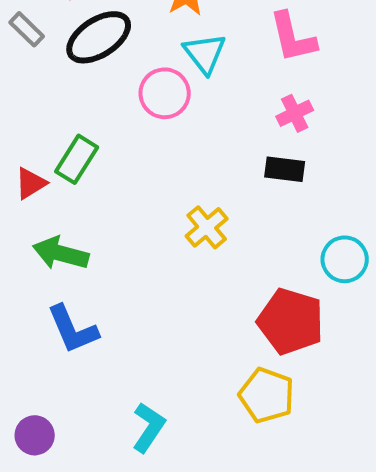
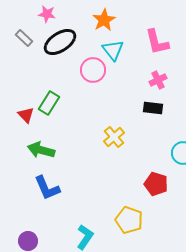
red triangle: (31, 183) -> (26, 115), turned -42
red pentagon: (291, 321) -> (156, 184), size x0.7
yellow pentagon: (267, 395) -> (129, 220), moved

